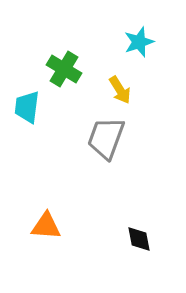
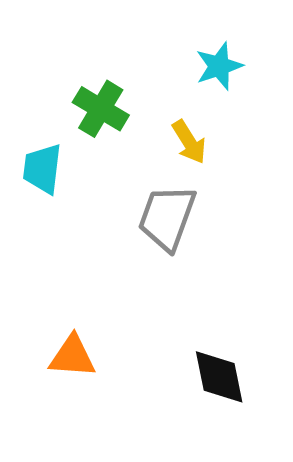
black diamond: (139, 239) -> (219, 377), size x1.4

